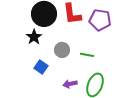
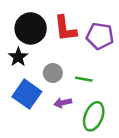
blue square: (41, 67) -> (27, 94), size x1.6
purple arrow: (70, 84) -> (63, 103), moved

